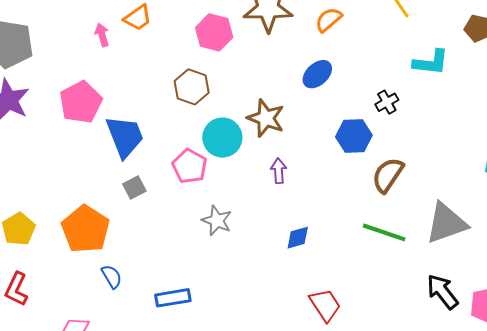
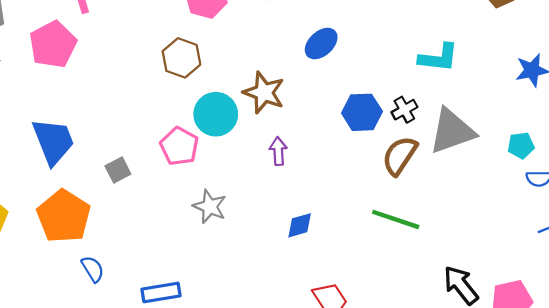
cyan L-shape: (431, 62) -> (439, 58), moved
pink pentagon: (81, 102) -> (53, 44), moved
black cross: (387, 102) -> (404, 110), moved
blue trapezoid: (125, 136) -> (53, 141), moved
gray triangle: (446, 223) -> (452, 131), moved

